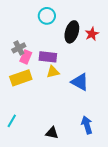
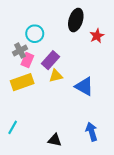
cyan circle: (47, 16) -> (35, 34), moved
black ellipse: (72, 32) -> (76, 20), moved
purple rectangle: (48, 57) -> (51, 60), turned -54

